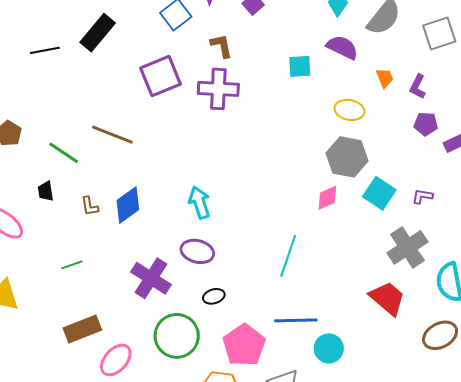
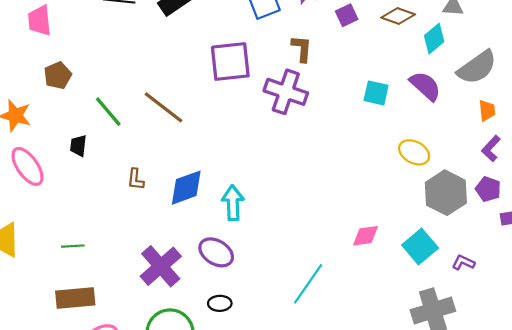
orange trapezoid: (385, 78) -> (487, 110), moved
gray hexagon: (347, 157) -> (446, 193), moved
blue diamond: (128, 205) -> (186, 188), moved
brown L-shape: (90, 206) -> (136, 179), moved
green line: (72, 265) -> (73, 246), moved

